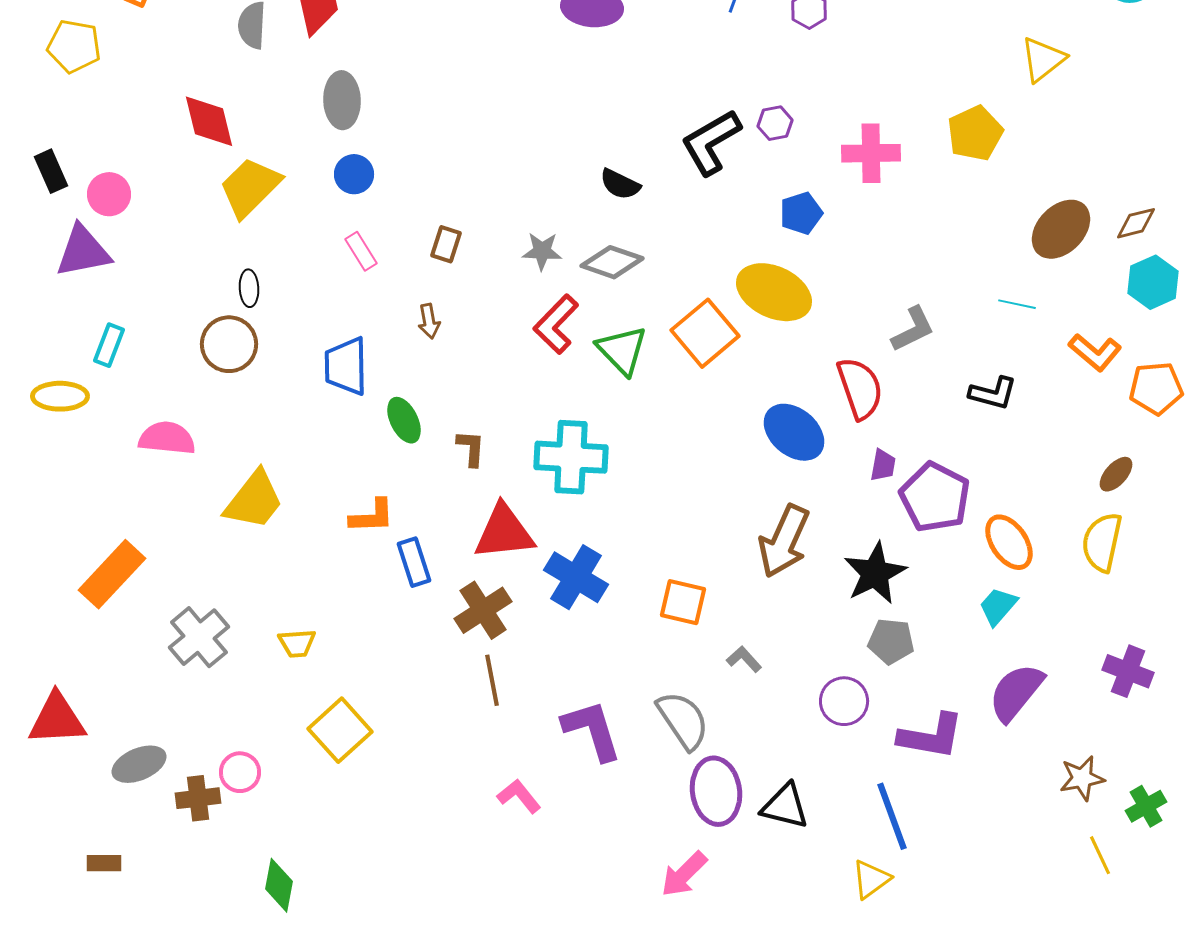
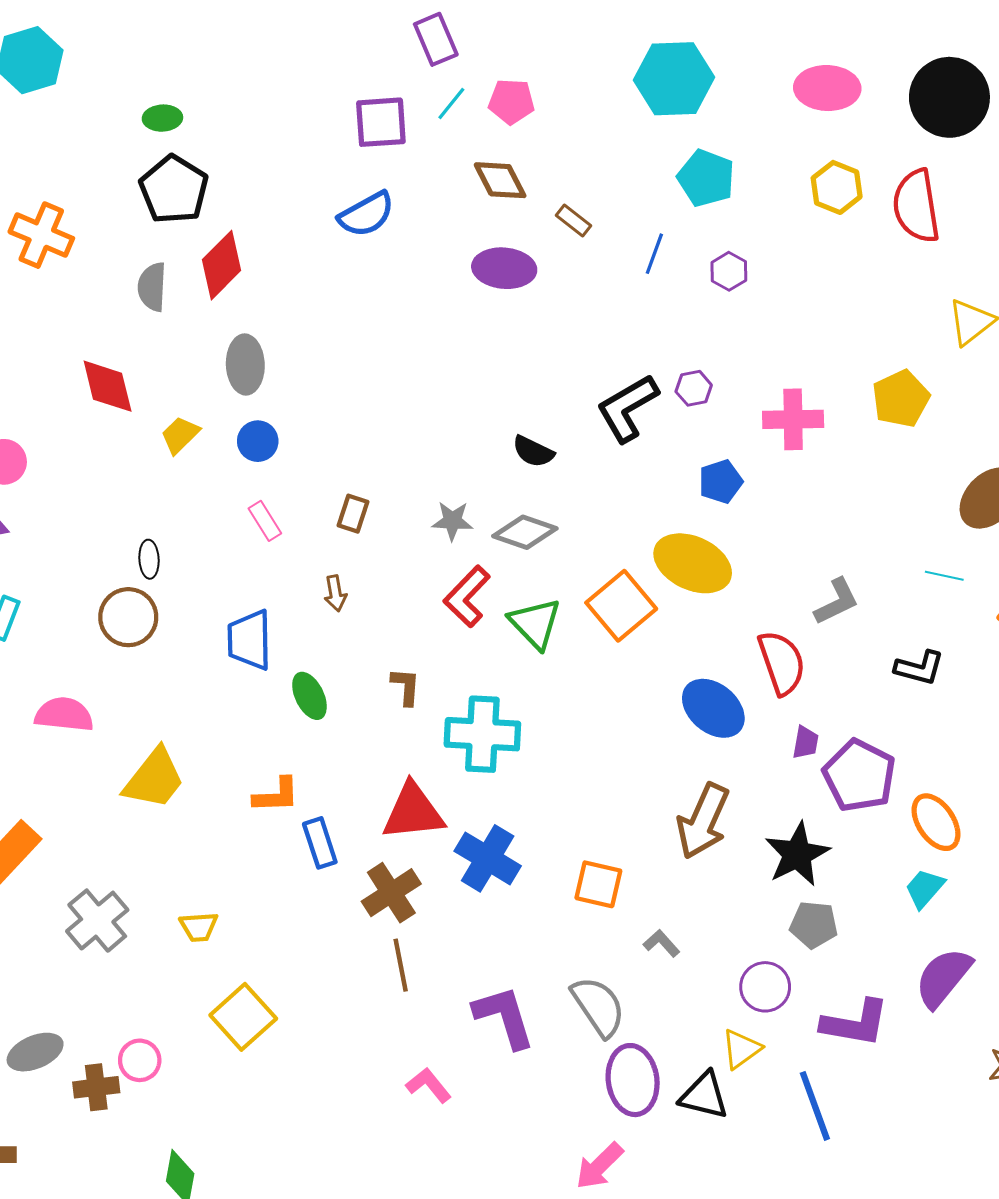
yellow trapezoid: (250, 187) -> (180, 435), moved, size x0.6
brown L-shape: (471, 448) -> (406, 687), moved
yellow triangle: (871, 879) -> (741, 1049), moved

